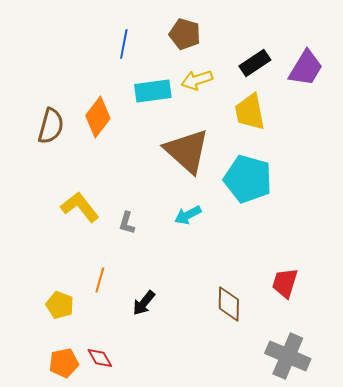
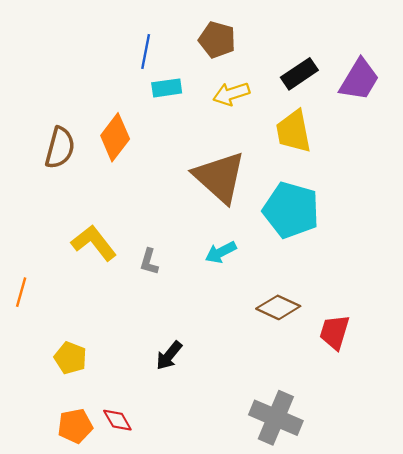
cyan rectangle: (153, 91) -> (167, 88), moved, size x0.7
orange line: (100, 280) -> (21, 292), moved
brown diamond: (229, 304) -> (278, 307), moved, turned -66
gray cross: (288, 356) -> (276, 418), moved

